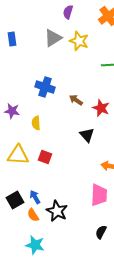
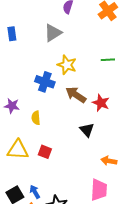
yellow star: (79, 41) -> (67, 65), moved
brown arrow: (76, 100) -> (76, 95), size x1.5

